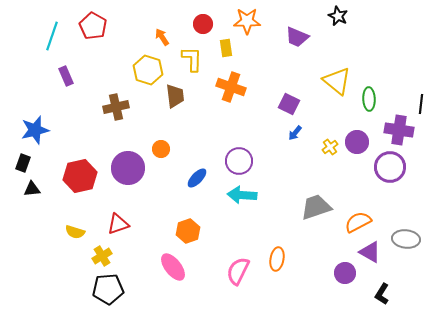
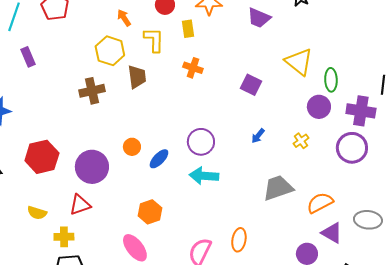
orange cross: (231, 87) -> (193, 68), size x0.7
brown cross: (116, 107) -> (92, 91), moved
blue arrow: (295, 133) -> (258, 136), moved
purple circle: (357, 142) -> (319, 107), moved
yellow cross: (330, 147) -> (301, 141), moved
orange circle: (161, 149) -> (132, 147), moved
purple circle: (128, 168) -> (92, 167), moved
yellow cross: (102, 256) -> (64, 237), turned 30

